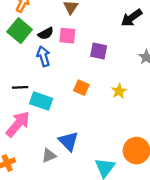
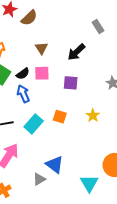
black arrow: (132, 18) -> (76, 52), moved
cyan rectangle: (41, 101) -> (34, 124), moved, turned -60

